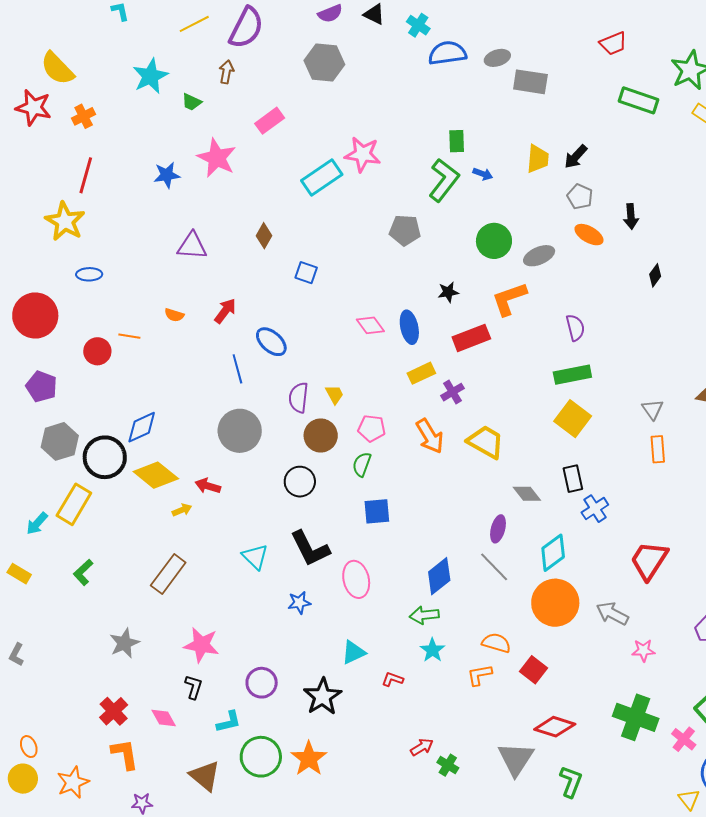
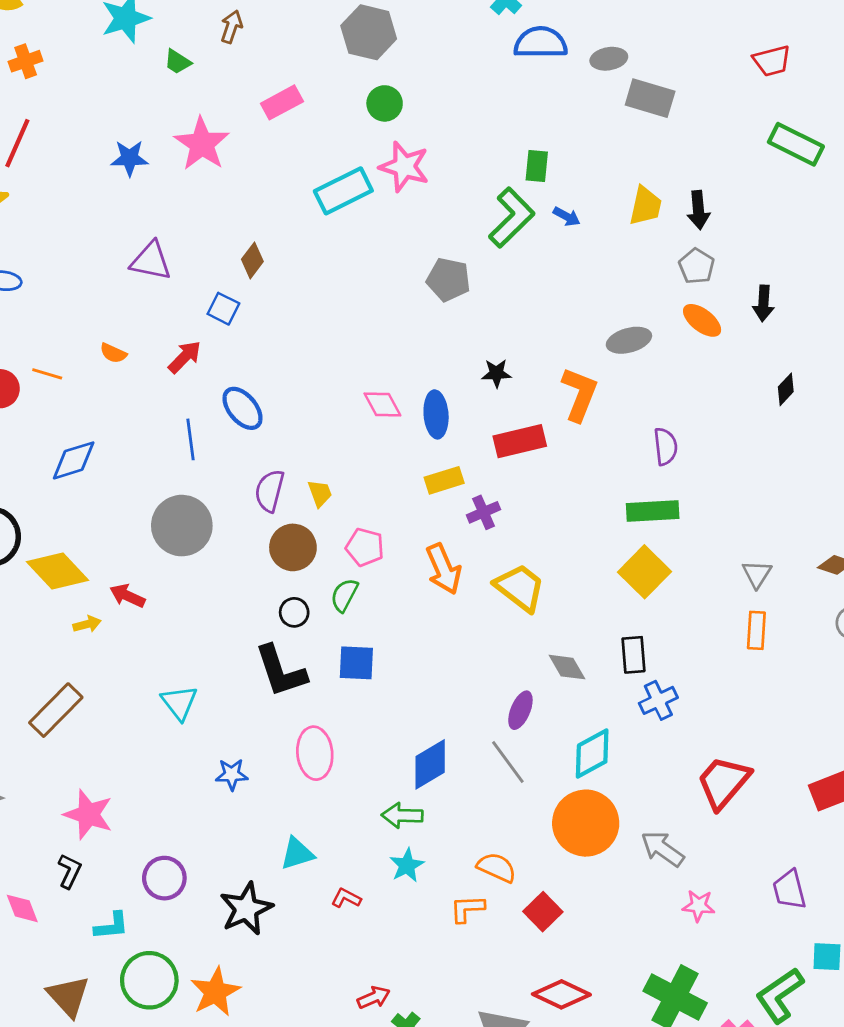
black arrow: (576, 157) -> (698, 210), turned -56
green circle: (494, 241) -> (385, 103), moved, size x0.7
blue square: (306, 273) -> (223, 309), moved
orange L-shape: (509, 299) -> (580, 394), turned 123
blue diamond: (142, 427) -> (74, 460), moved
black circle: (300, 482) -> (294, 612), moved, size x0.7
black L-shape: (310, 549) -> (281, 671), moved

